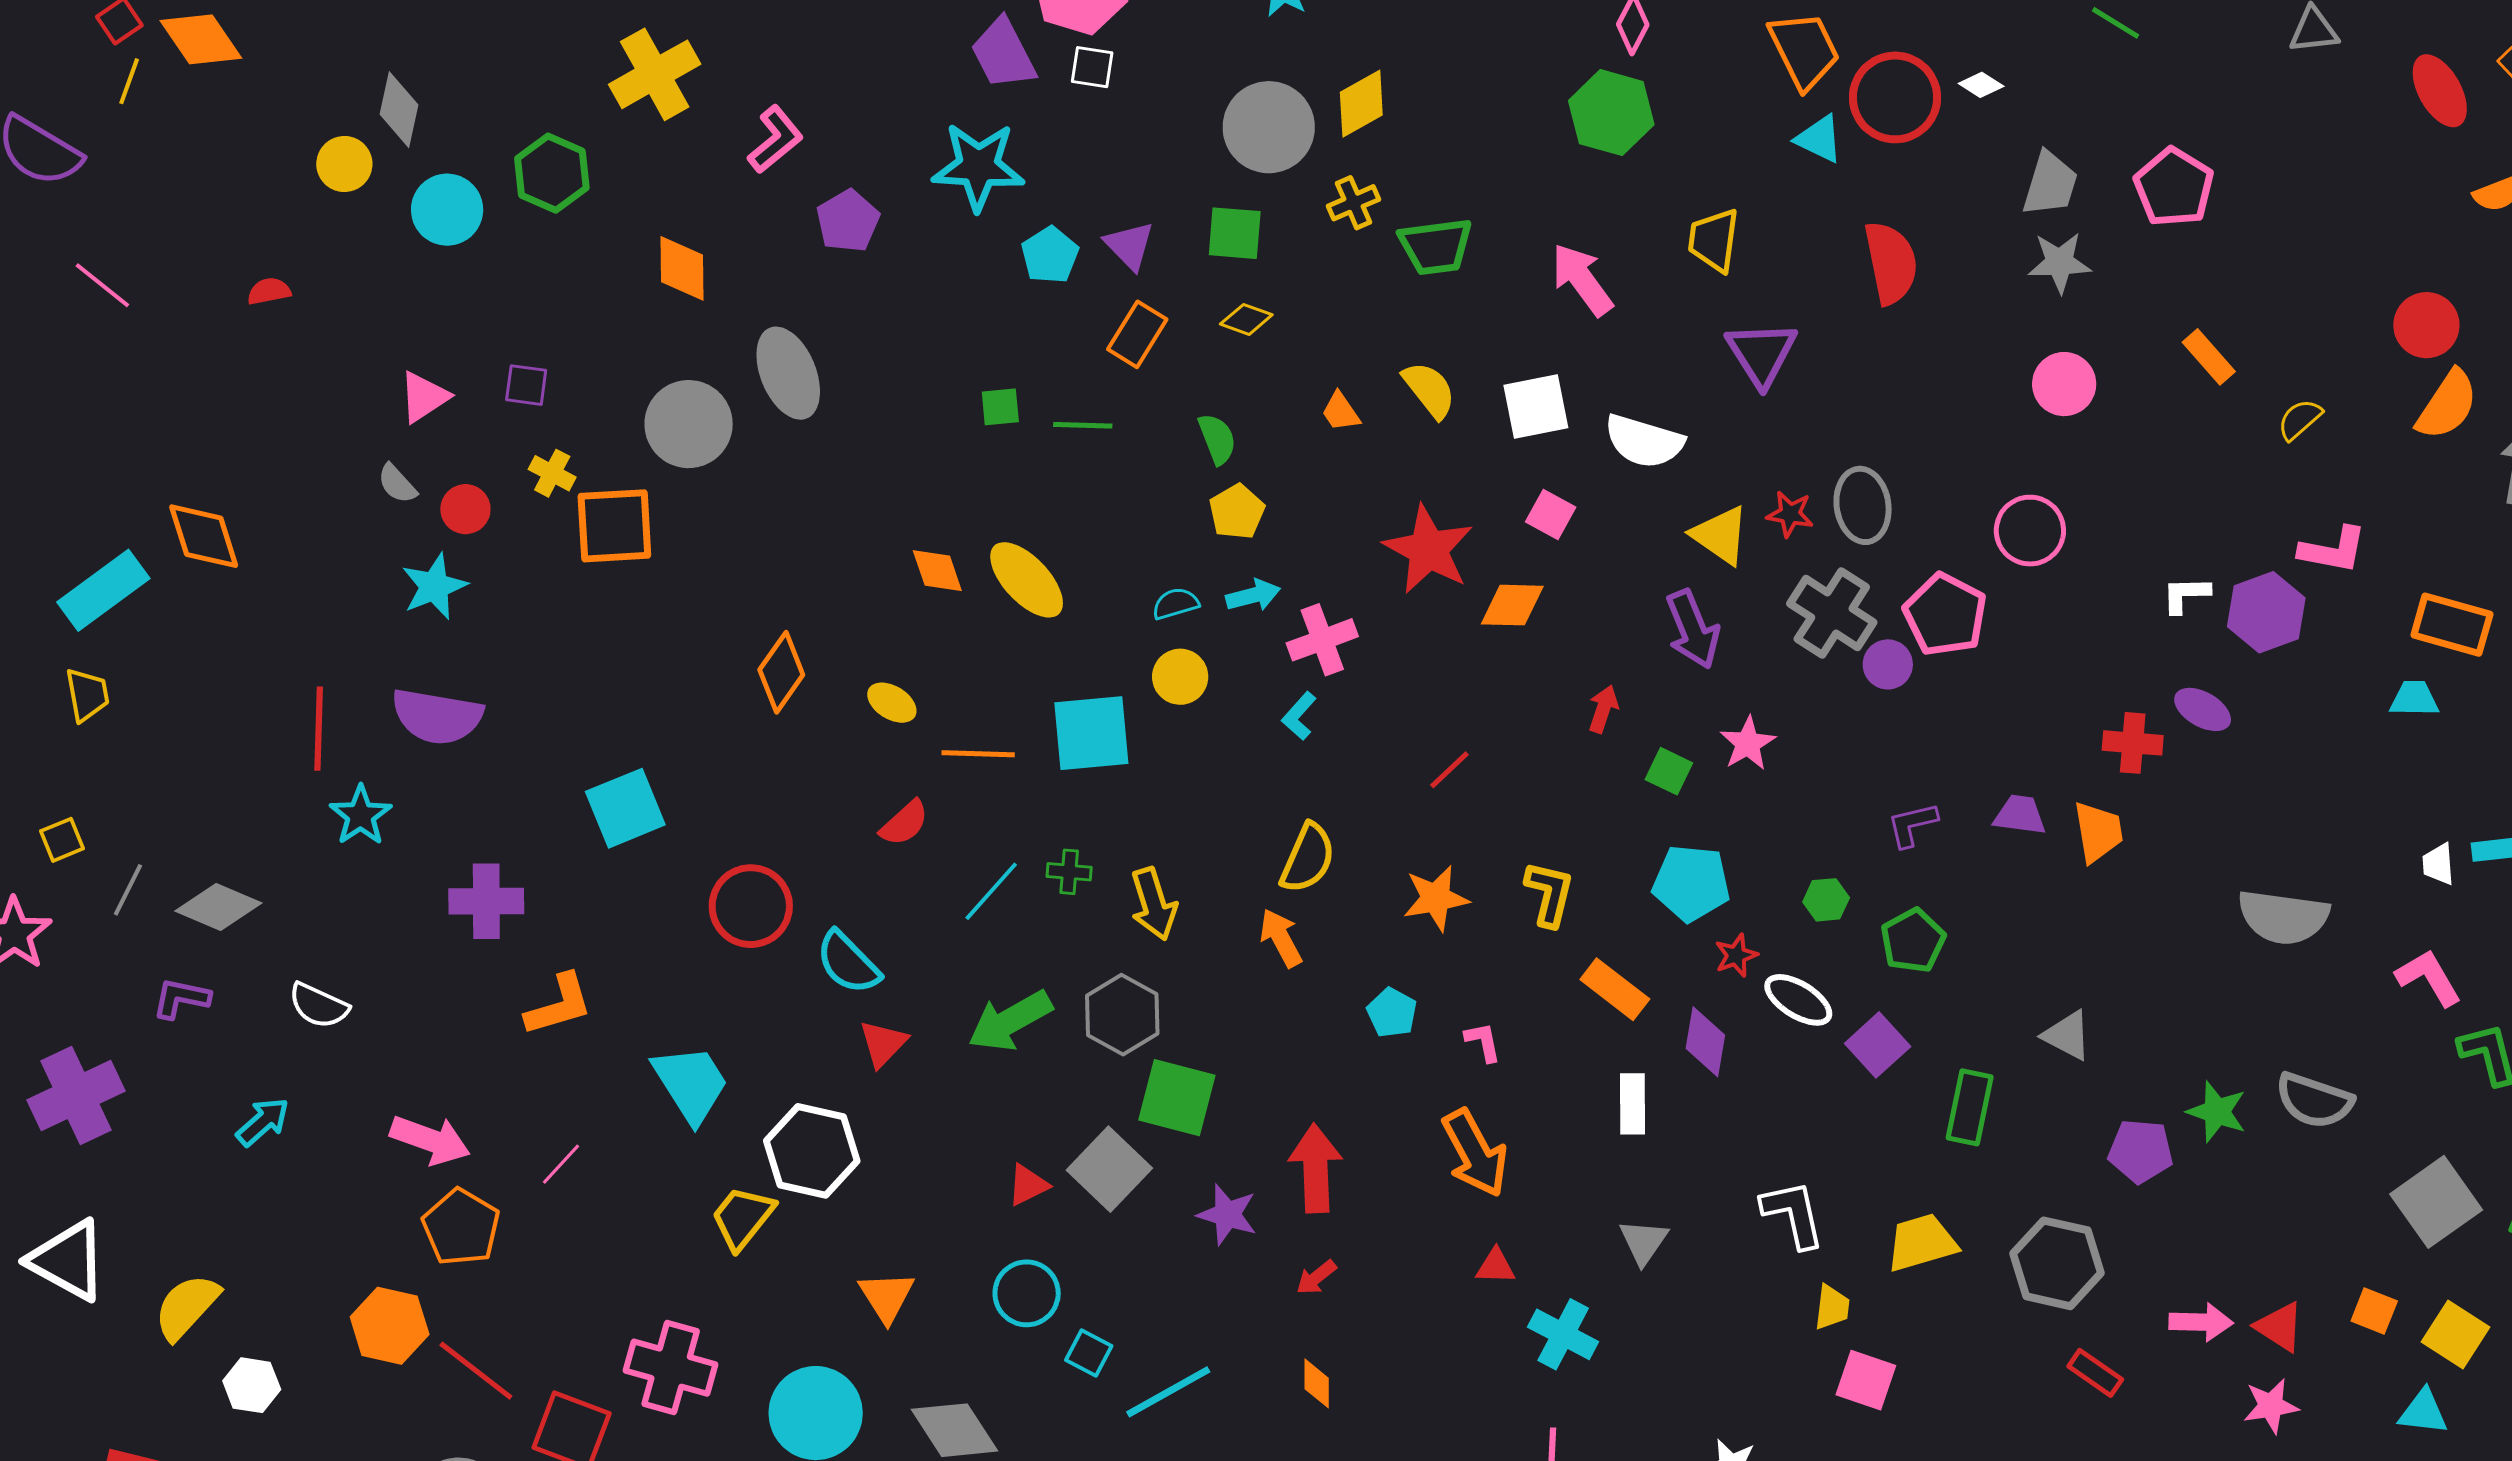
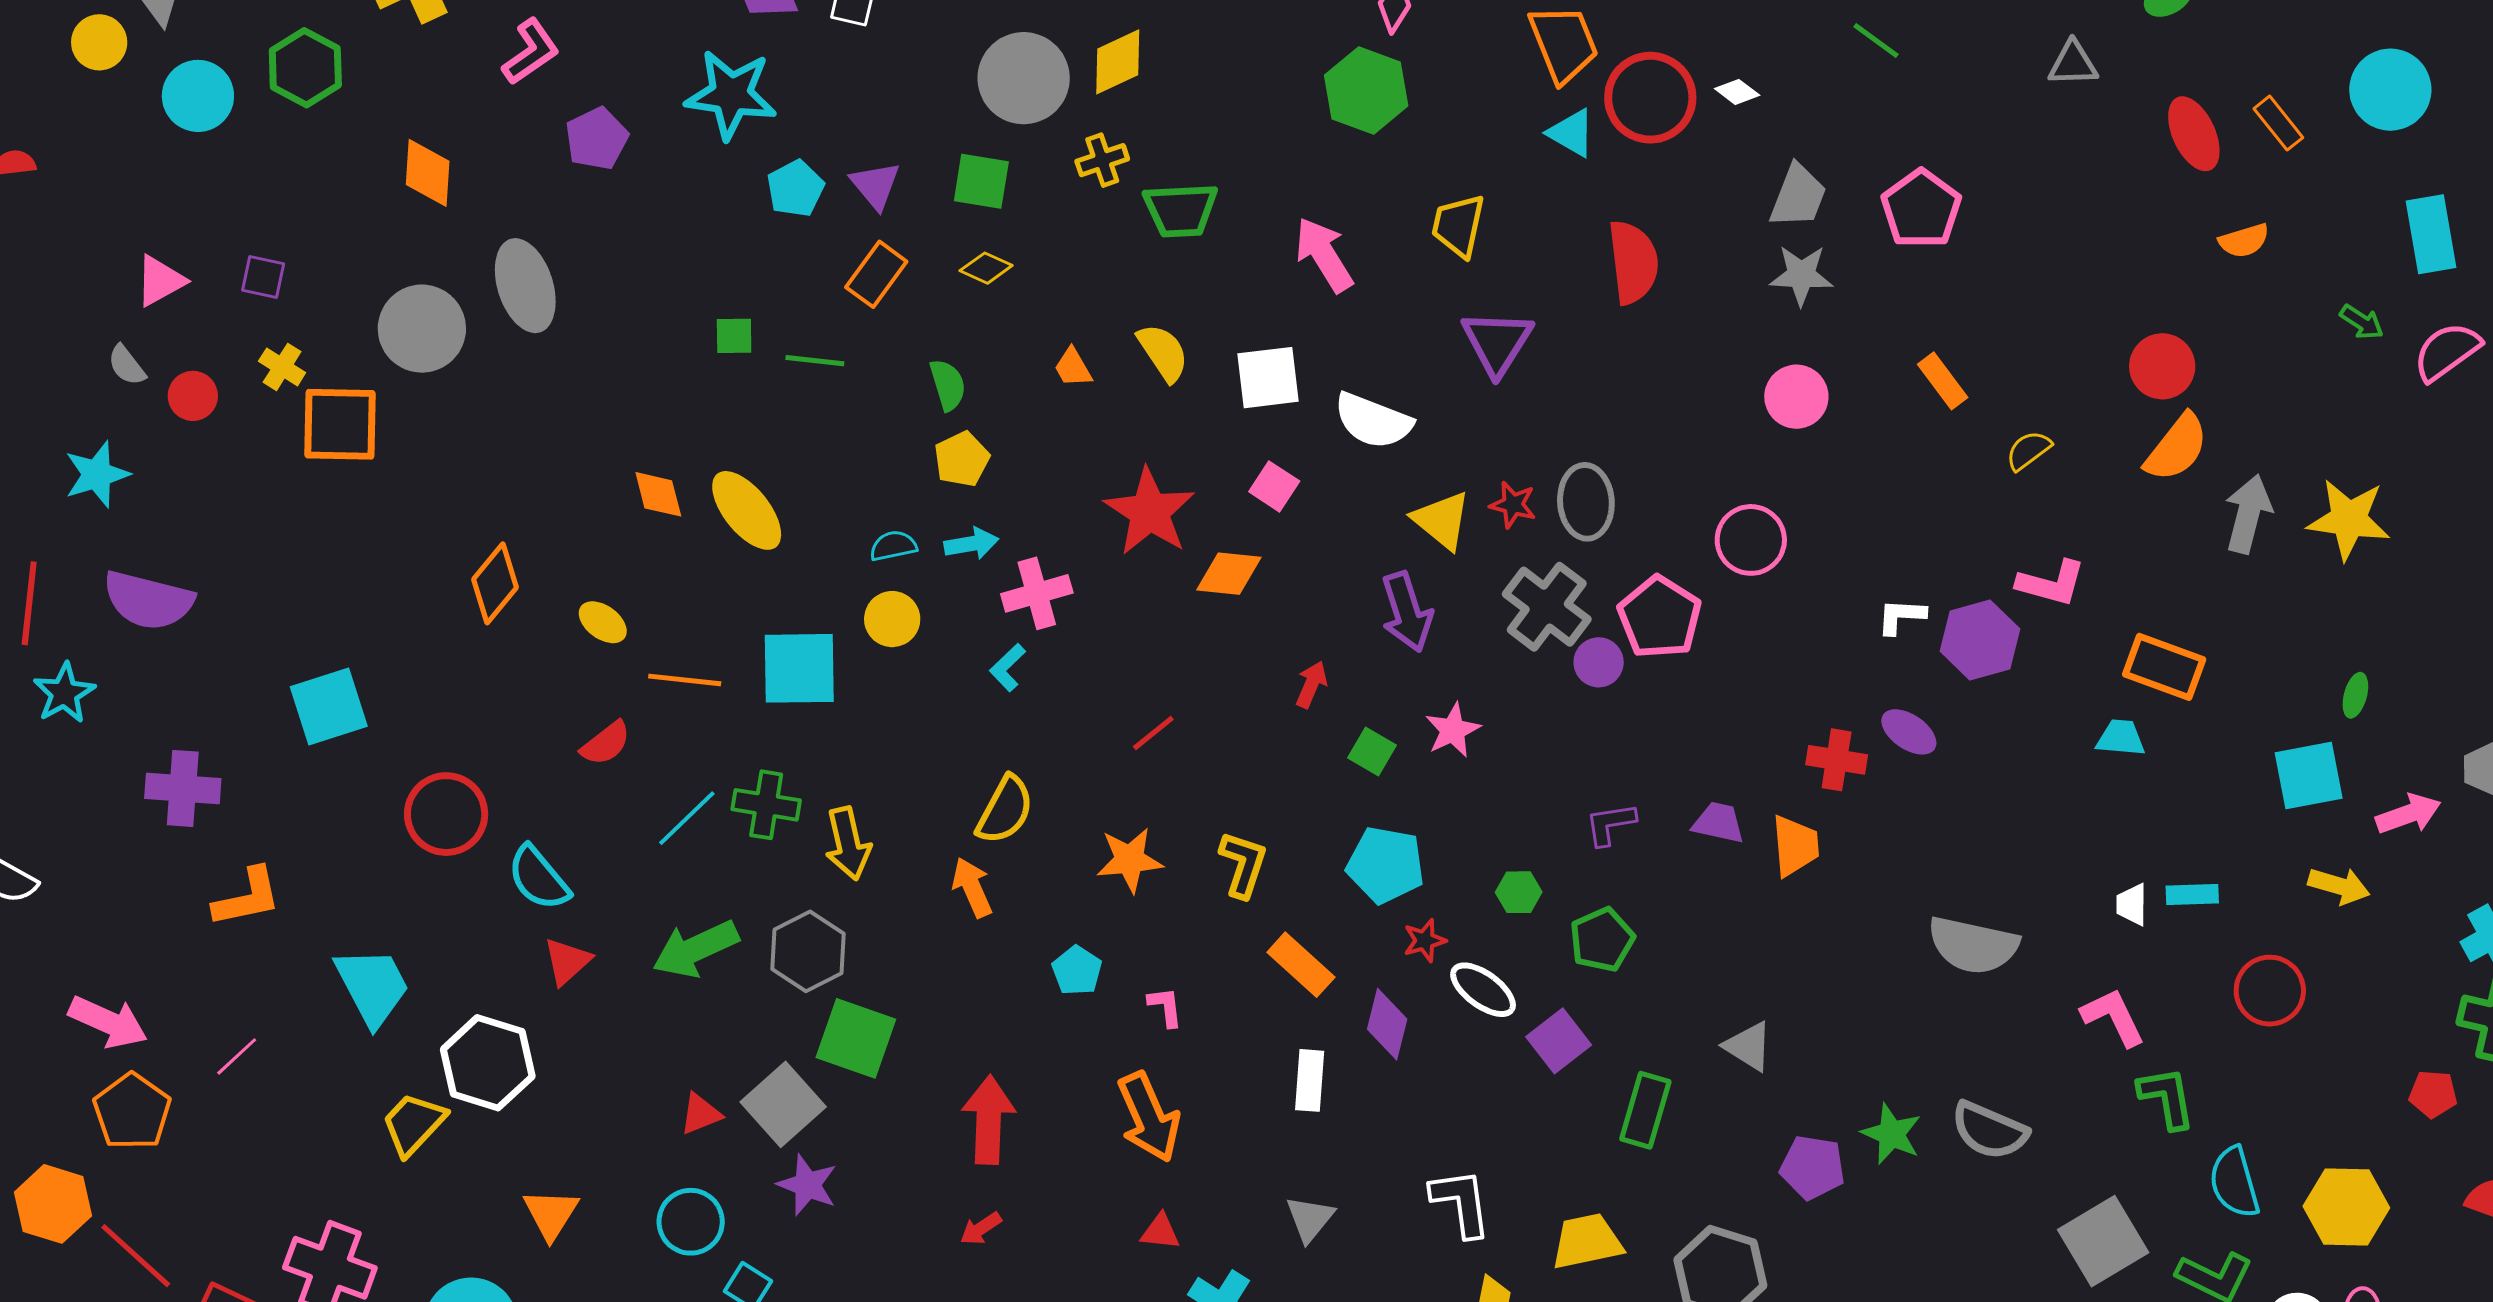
cyan star: (434, 586) -> (97, 474), moved
green cross: (1069, 872) -> (766, 805), size x1.5
purple star: (1227, 1215) -> (807, 1185), moved

